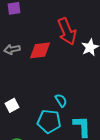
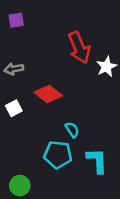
red diamond: (40, 50) -> (48, 94), moved, turned 45
white square: (12, 105) -> (14, 108), moved

